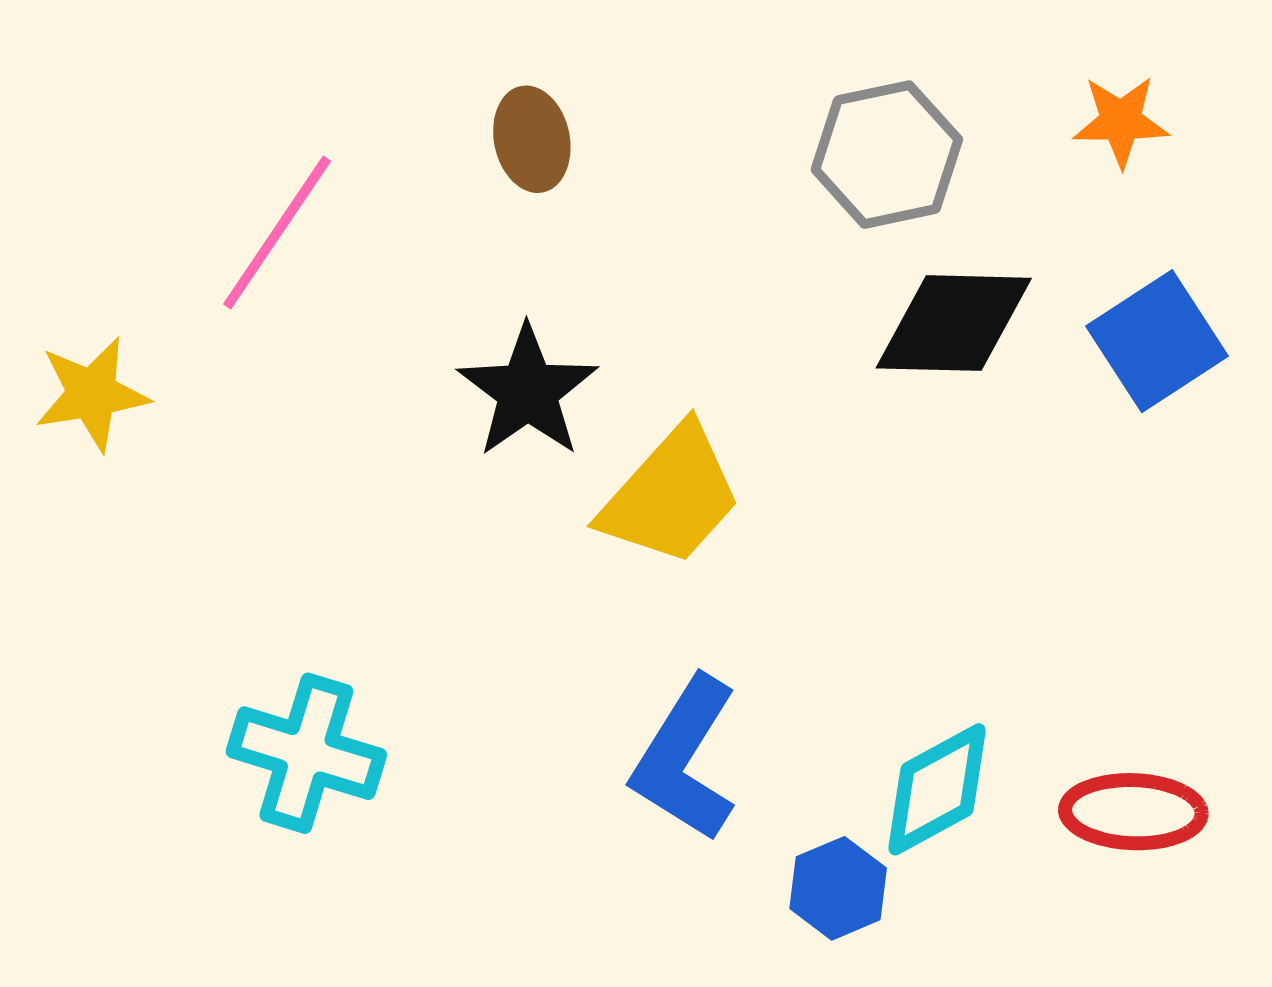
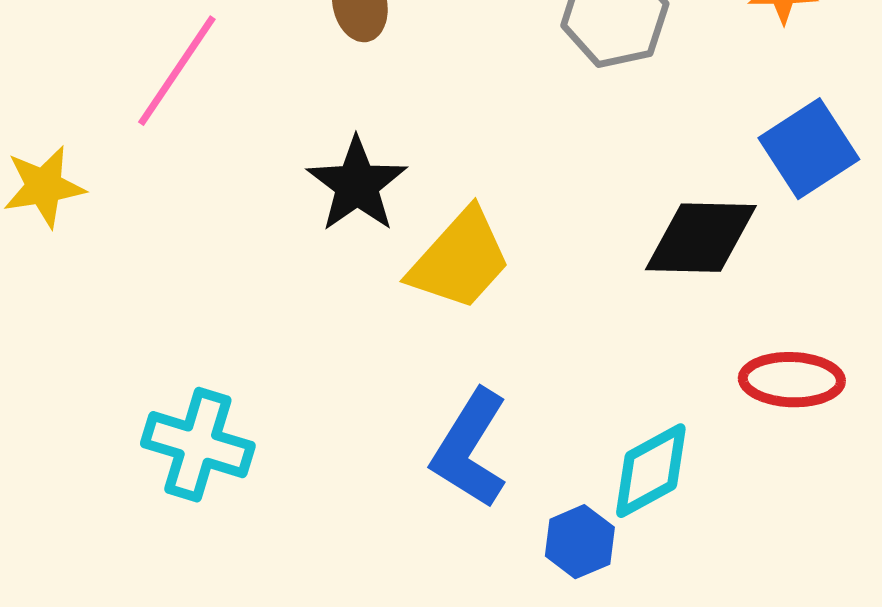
black diamond: (954, 323) -> (701, 238), moved
red ellipse: (1133, 812) -> (792, 380), moved

